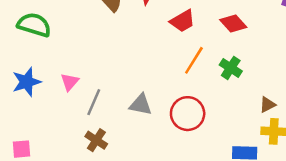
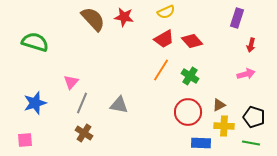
red trapezoid: (183, 21) -> (164, 39), moved
blue star: (27, 82) -> (35, 103), moved
pink triangle: (70, 82) -> (71, 82), moved
red circle: (188, 114) -> (188, 112), moved

